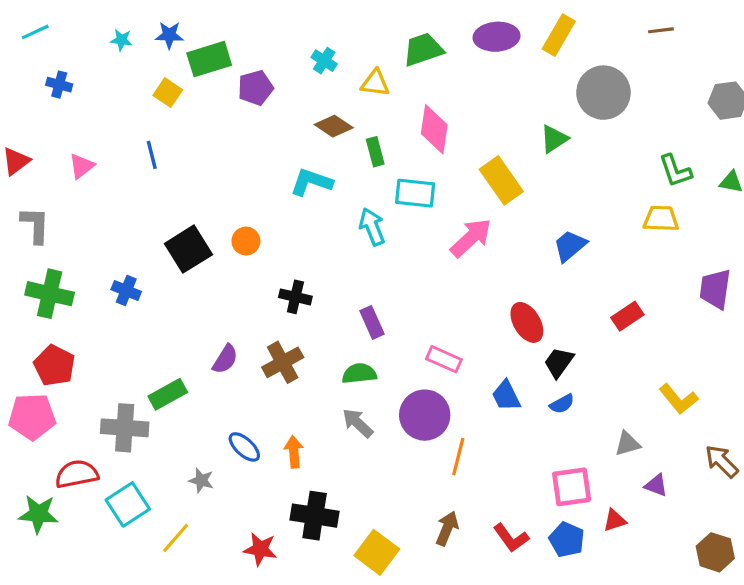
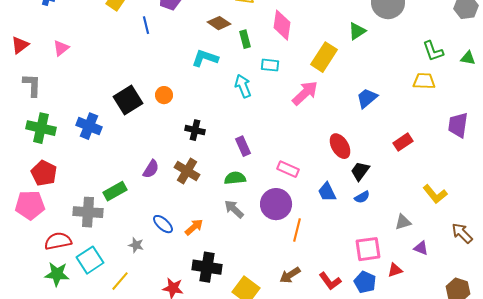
blue line: (152, 155) -> (146, 25), moved
yellow rectangle: (501, 180) -> (324, 57), turned 68
cyan rectangle: (415, 193) -> (270, 65), size x0.7
blue cross: (126, 291) -> (89, 126), size x1.4
brown cross: (283, 362) -> (187, 171), turned -30
orange arrow: (294, 452) -> (194, 227), turned 54
green star: (38, 514) -> (57, 274), moved
brown arrow: (447, 528) -> (290, 275), turned -145

